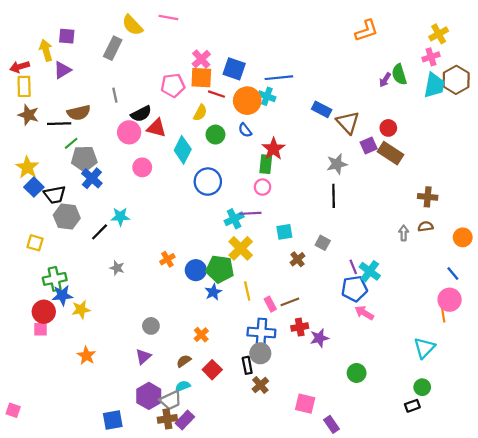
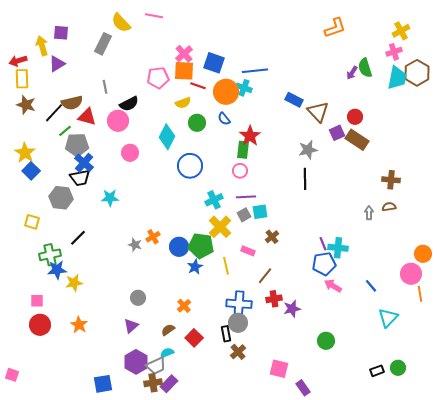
yellow semicircle: (200, 113) -> (183, 103), turned 42
black line: (59, 124) -> (54, 113), turned -45
red triangle: (156, 128) -> (87, 117), moved
black trapezoid: (55, 195) -> (80, 178), moved
purple line: (250, 213) -> (246, 197), moved
black line: (100, 232) -> (78, 238), moved
orange circle: (463, 237) -> (423, 254), moved
gray square: (323, 243) -> (244, 215), moved, turned 32
gray star: (117, 268) -> (135, 245), moved
cyan cross: (370, 271) -> (338, 248), turned -30
blue line: (453, 273) -> (371, 286), moved
brown line: (290, 302) -> (265, 276), turned -30
pink rectangle: (270, 304) -> (248, 251), moved, turned -40
red circle: (44, 312) -> (40, 325), moved
orange line: (443, 314) -> (420, 294), moved
green circle: (422, 387) -> (398, 368), moved

